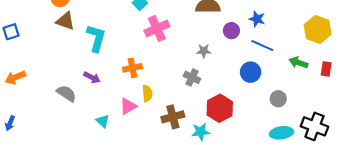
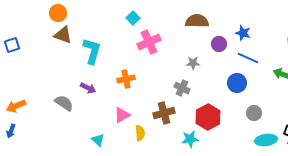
orange arrow: (15, 77) -> (16, 106), moved
yellow semicircle: (147, 93) -> (140, 133), moved
gray circle: (278, 99) -> (254, 113), moved
brown cross: (173, 117) -> (164, 113), moved
cyan triangle: (103, 121) -> (98, 140), moved

